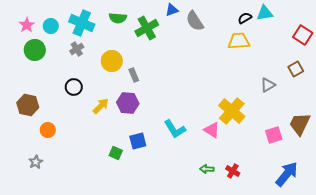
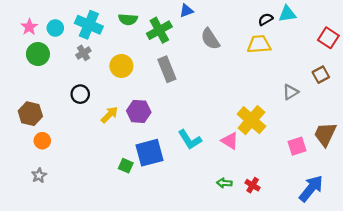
gray semicircle: (195, 21) -> (210, 39), moved
gray rectangle: (134, 75) -> (167, 69), moved, size x1.6
orange circle: (48, 130) -> (42, 141), moved
blue square: (138, 141) -> (150, 153), size x1.5

